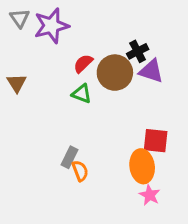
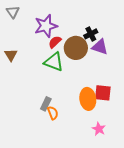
purple star: (51, 26) -> (46, 26), moved
green triangle: (82, 94) -> (54, 62), size x1.5
orange ellipse: (142, 166) -> (88, 99), moved

